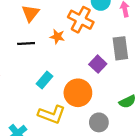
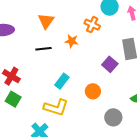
orange cross: (81, 20) -> (92, 25), size x0.7
orange circle: (78, 93) -> (93, 91), size x0.6
yellow L-shape: (52, 114) -> (56, 107), moved

